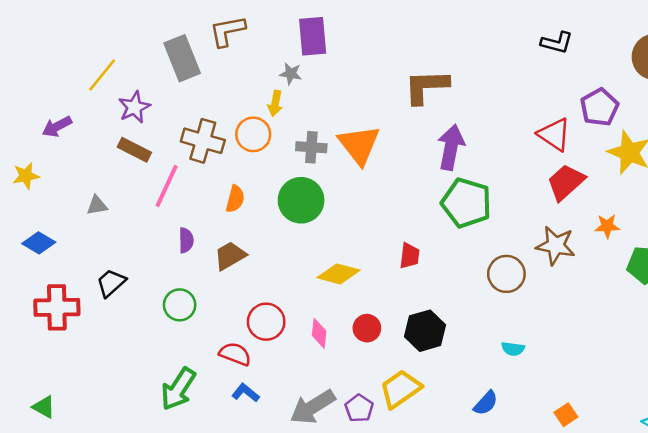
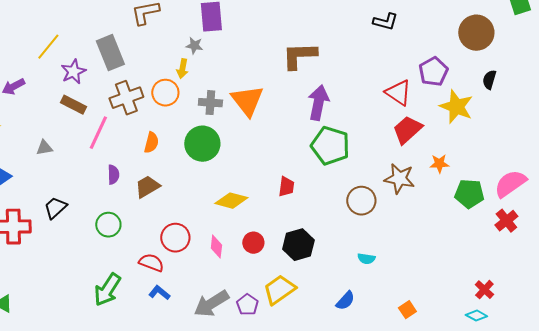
black L-shape: (557, 43) -> (385, 22), moved
gray rectangle: (182, 58) -> (110, 53), moved
brown cross: (203, 141) -> (126, 98), turned -36

